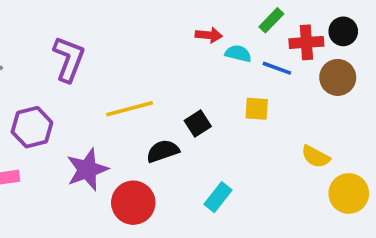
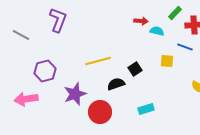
purple L-shape: (69, 59) -> (58, 20), moved
blue line: (277, 68) -> (185, 47), moved
cyan rectangle: (218, 197) -> (146, 109), turned 35

